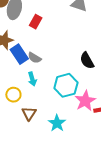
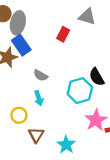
red rectangle: (36, 22) -> (63, 34), moved
blue rectangle: (19, 54) -> (21, 45), moved
cyan hexagon: (66, 85) -> (80, 91), moved

